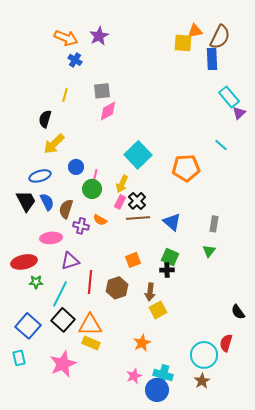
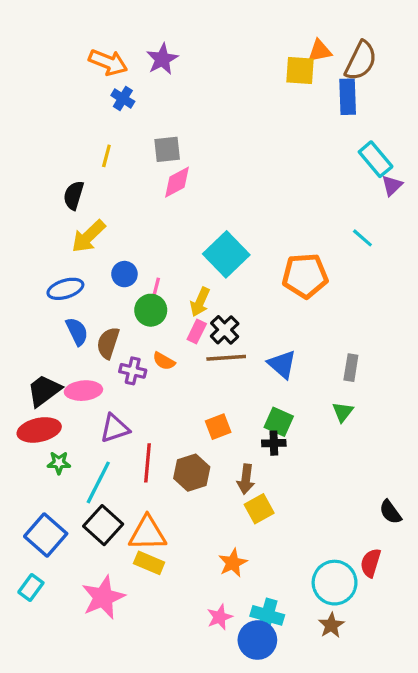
black trapezoid: (26, 201) -> (44, 391), moved, turned -100
cyan rectangle: (19, 358) -> (31, 588), turned 49

